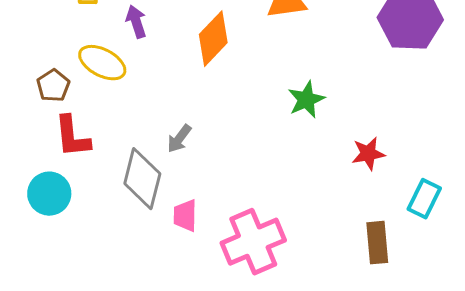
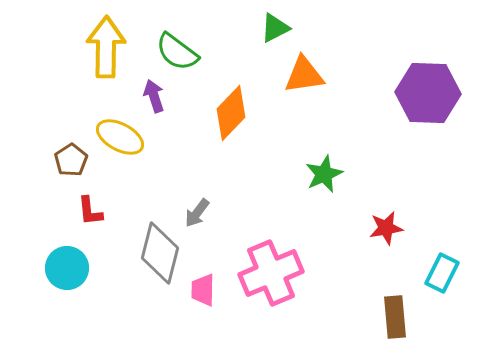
red L-shape: (72, 137) -> (90, 211), size x0.7
pink cross: (253, 242) -> (271, 273), moved

